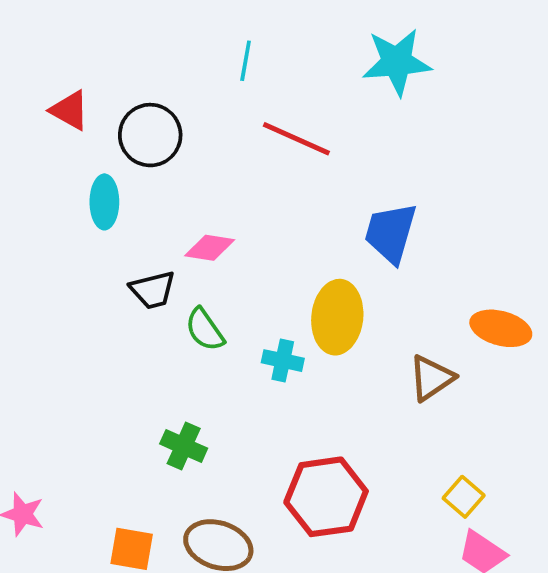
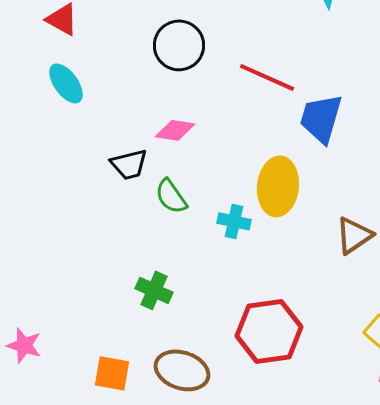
black circle: (150, 135) -> (179, 45), moved
red line: (296, 139) -> (267, 77), moved
cyan ellipse: (104, 202) -> (66, 83), moved, turned -36

